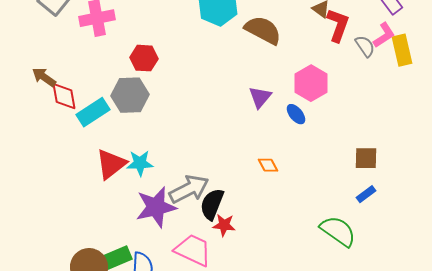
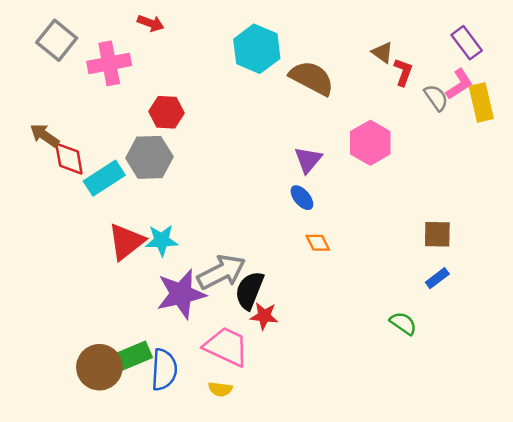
red L-shape: (338, 25) -> (403, 72), size x0.7
blue ellipse: (296, 114) -> (302, 198), moved
green semicircle: (338, 231) -> (403, 323), size x0.6

